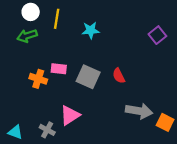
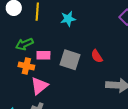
green arrow: (27, 36) -> (24, 44), moved
pink triangle: (70, 115) -> (39, 86), moved

